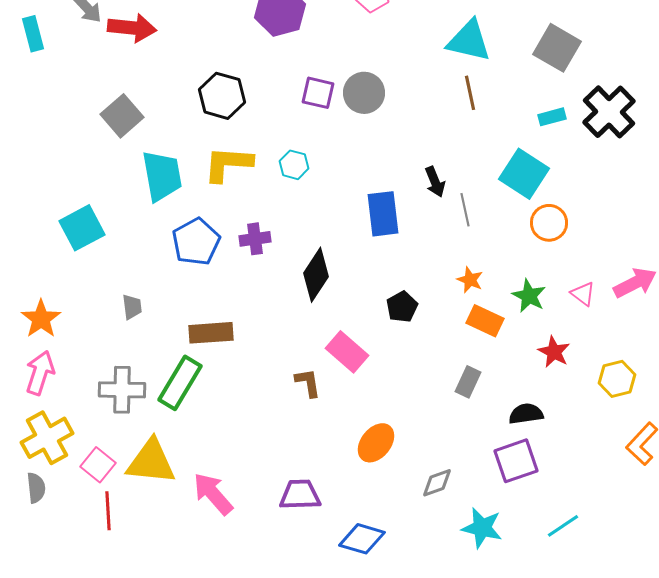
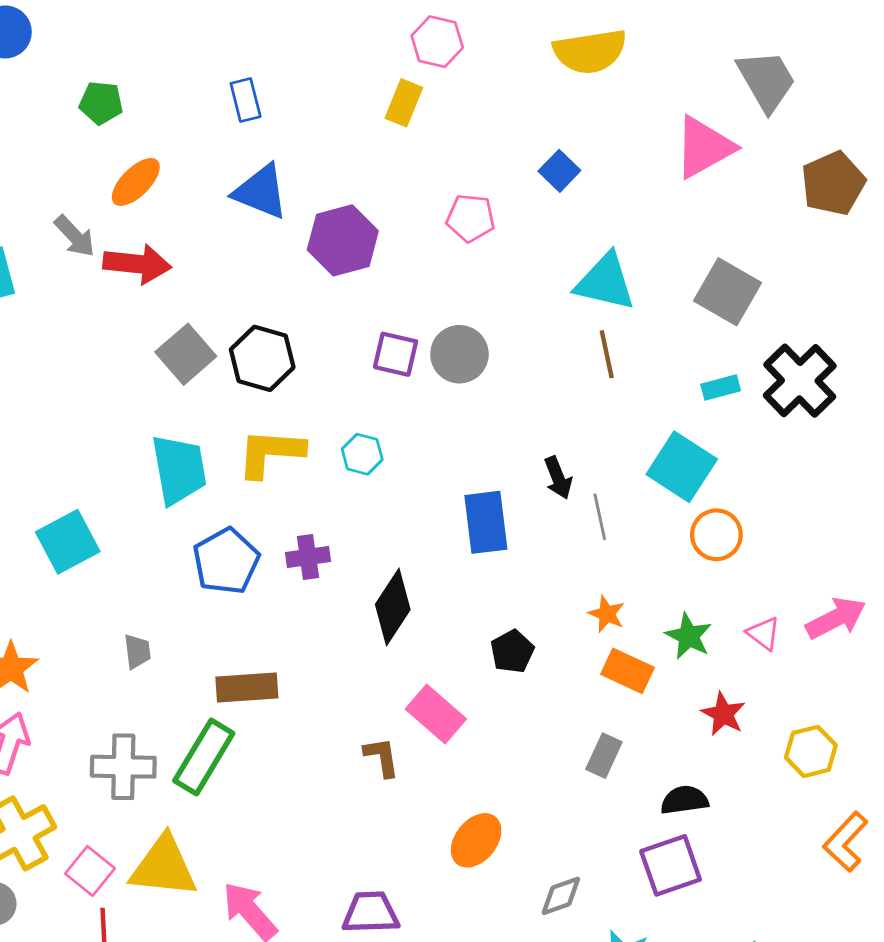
gray square: (122, 116) -> (186, 354), moved

